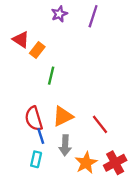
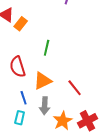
green line: (51, 76) -> (47, 48), moved
red semicircle: (34, 119) -> (18, 67), moved

